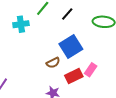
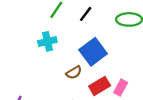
cyan cross: (21, 24) -> (47, 41), moved
pink rectangle: (91, 70) -> (121, 88), moved

